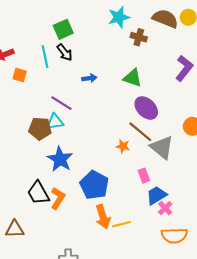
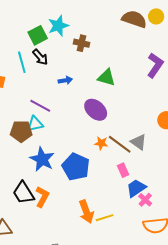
cyan star: (119, 17) -> (58, 26), moved
brown cross: (139, 37) -> (81, 43), moved
purple ellipse: (146, 108) -> (96, 110), moved
brown line: (140, 132) -> (120, 144), moved
gray triangle: (162, 147) -> (139, 142), size x0.7
blue pentagon: (94, 185) -> (76, 167), moved

